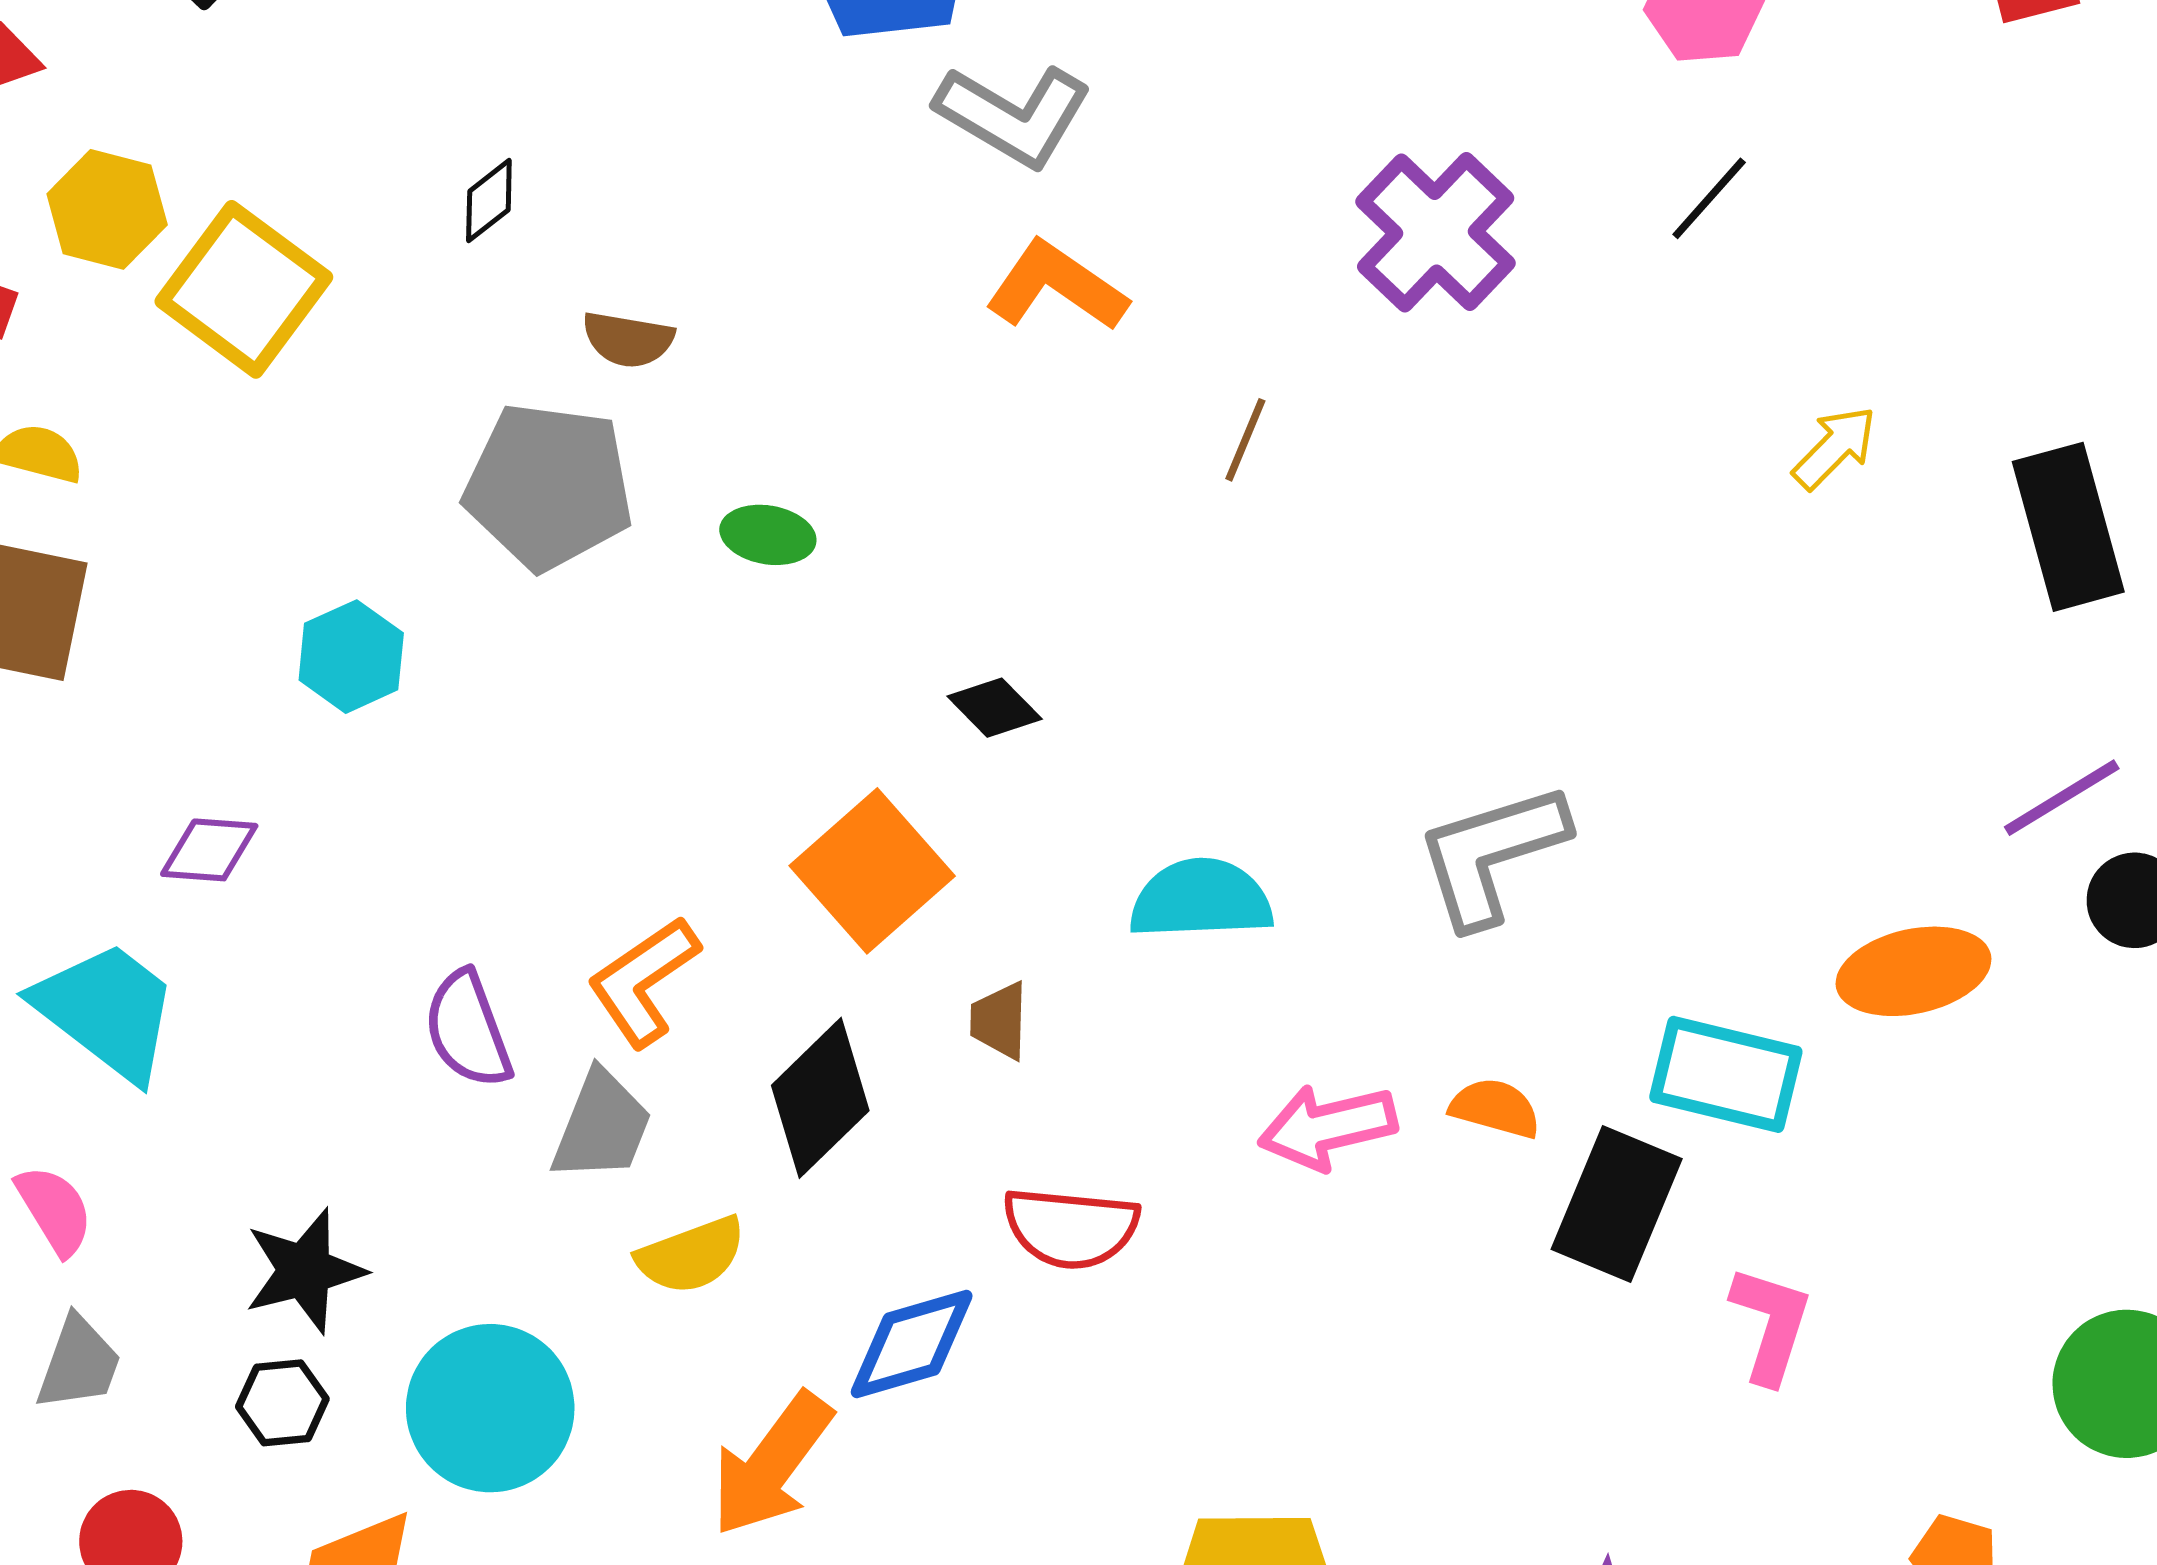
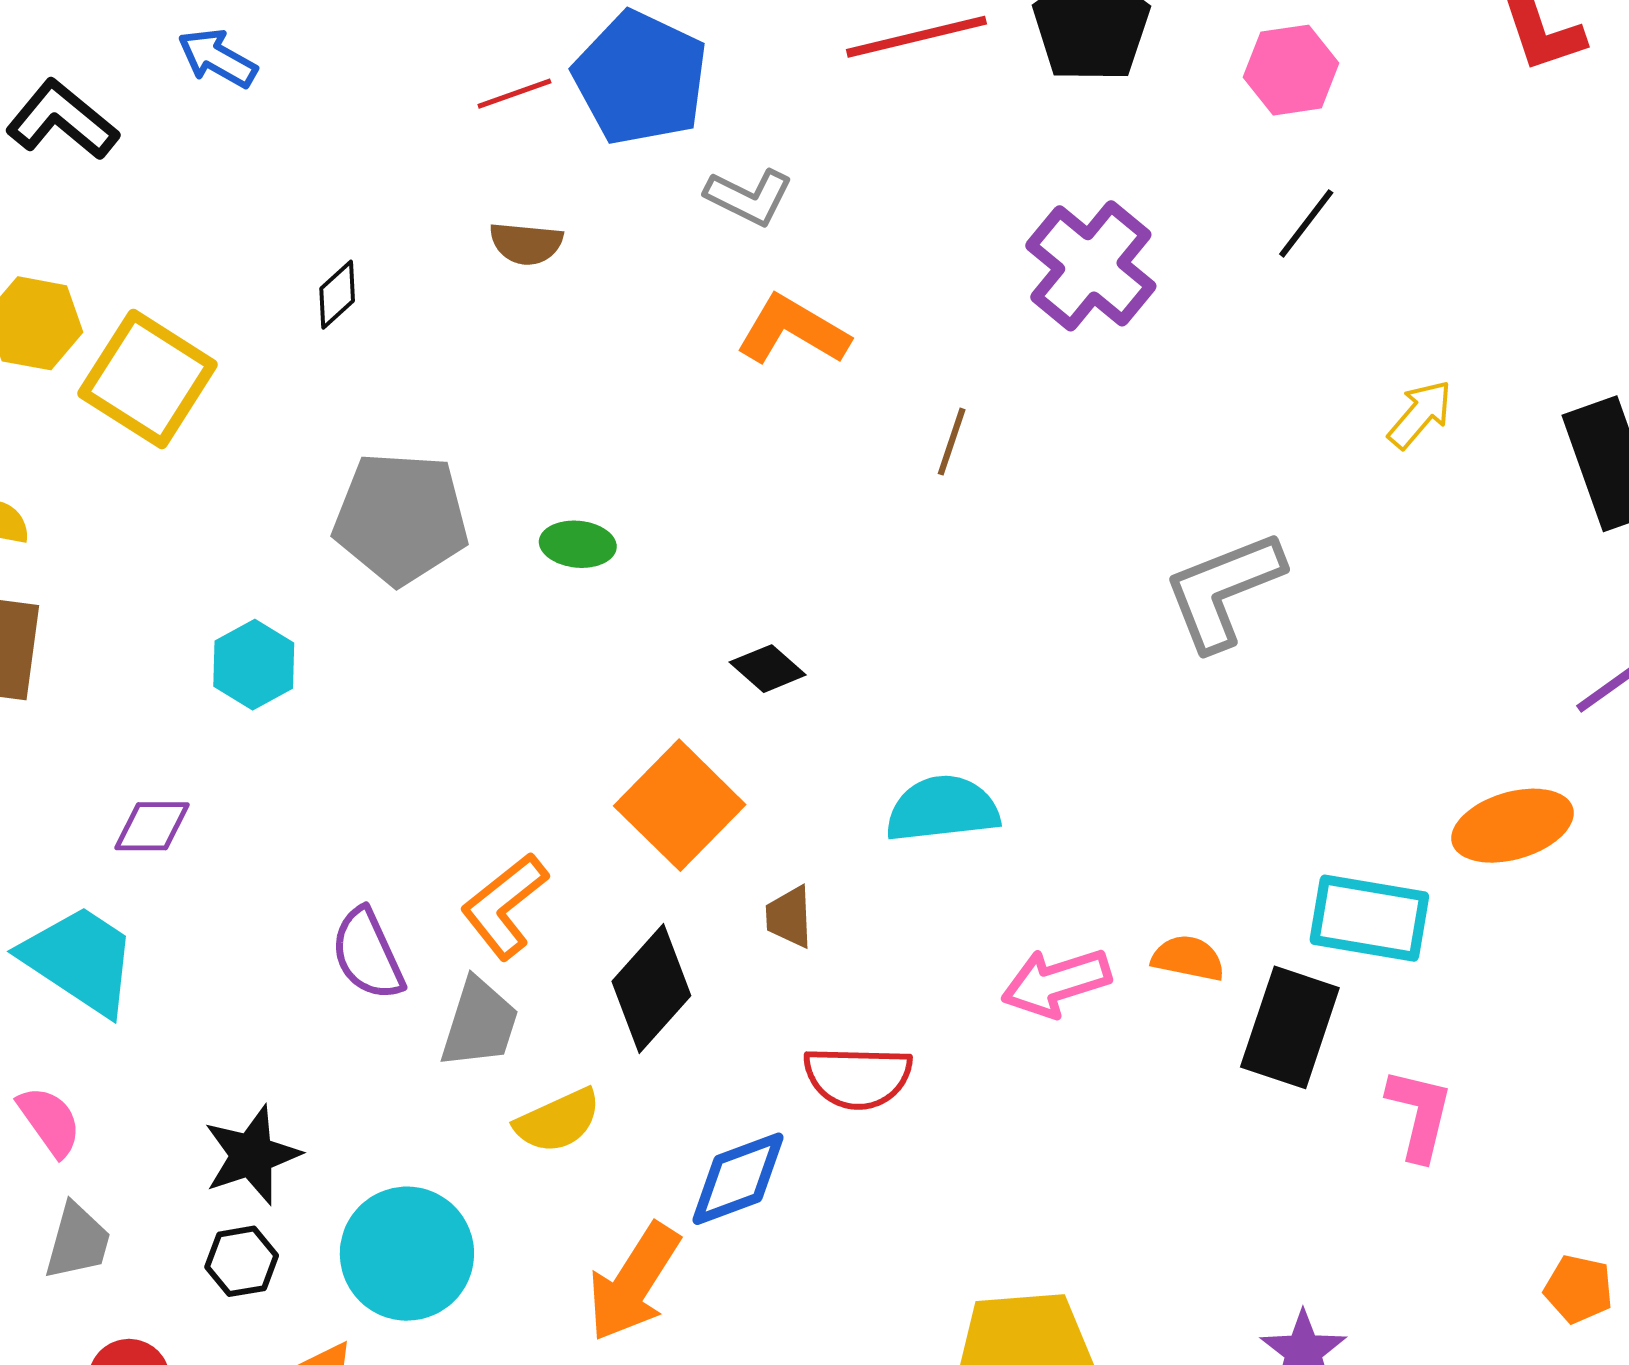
gray L-shape: (1013, 115) -> (749, 197), size x0.7
brown semicircle: (628, 339) -> (526, 243), moved
gray L-shape: (1491, 854) -> (1223, 590), moved

